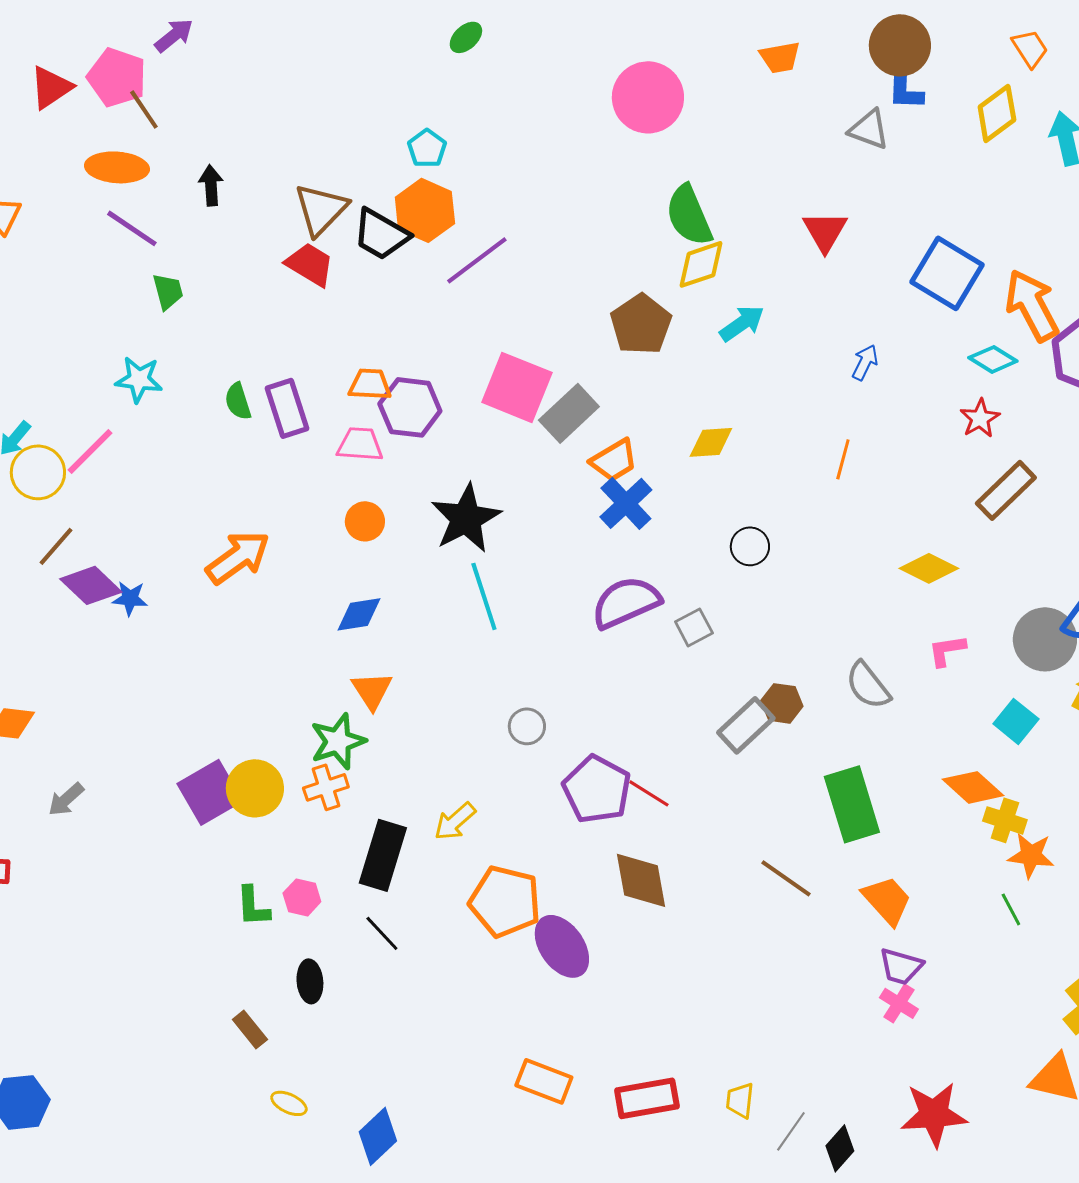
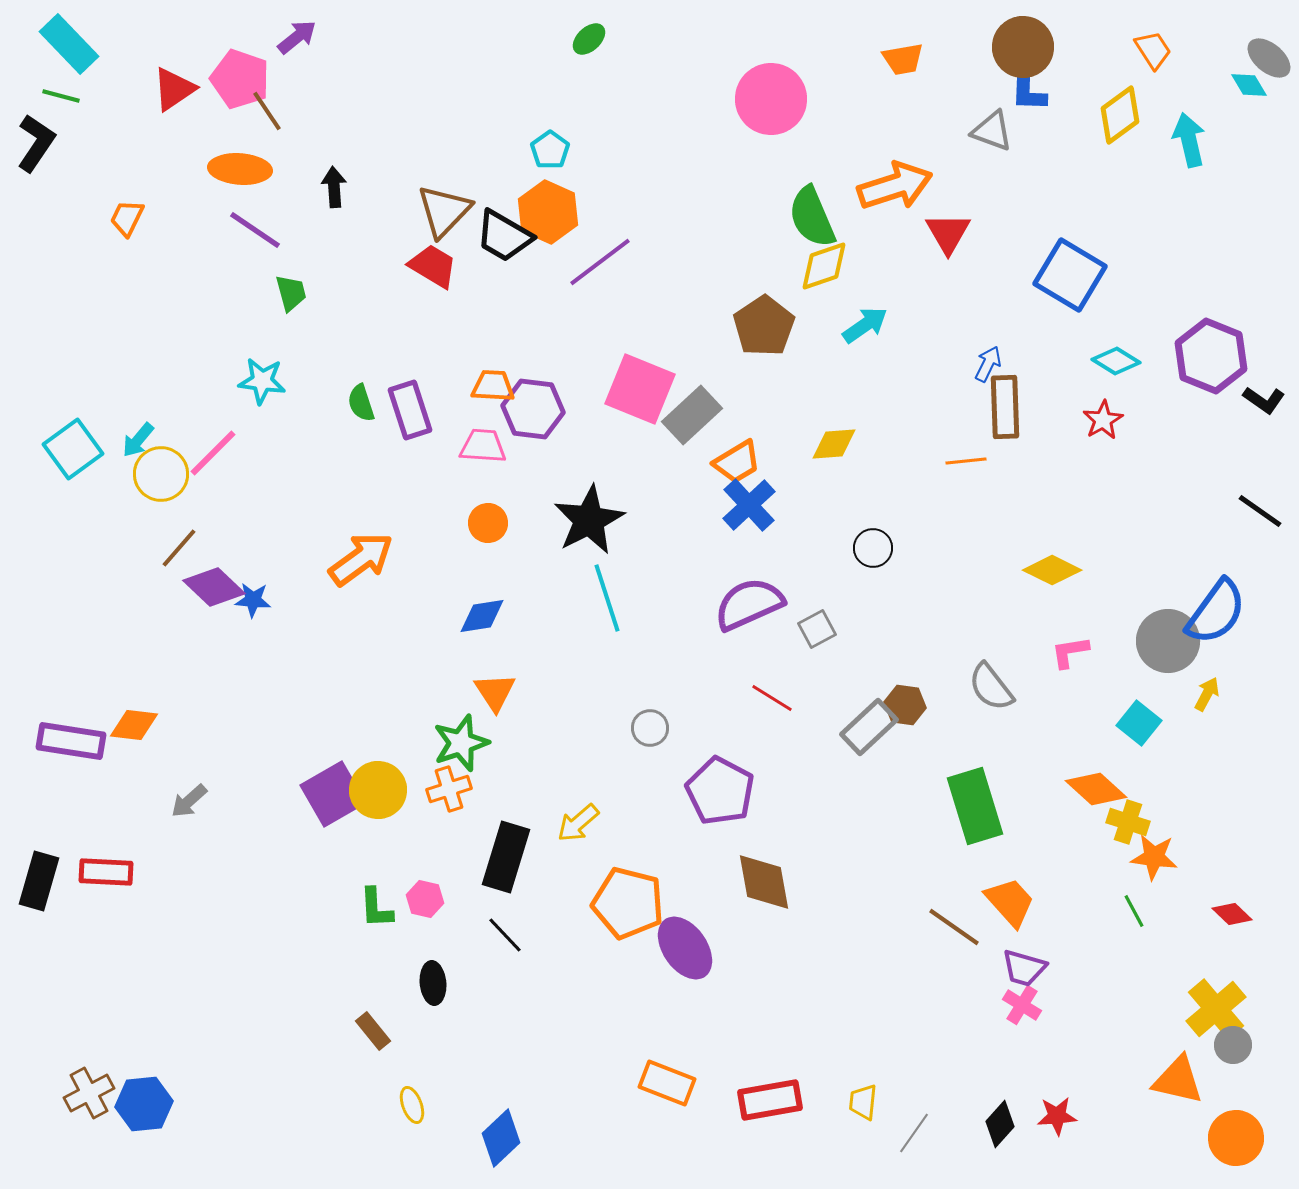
orange arrow: (1032, 305) -> (895, 186), moved, turned 100
orange line: (843, 459) -> (966, 461), turned 69
brown rectangle: (1006, 490) -> (1005, 407), moved, turned -48
red line: (649, 793) -> (772, 698), moved
brown line: (786, 878) -> (954, 927), moved
yellow ellipse: (289, 1103) -> (412, 1105), turned 45
red star: (934, 1114) -> (1057, 1116), size x0.6
black diamond: (840, 1148) -> (1000, 1124), moved

